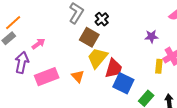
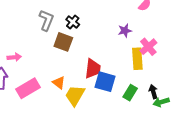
pink arrow: (38, 44) -> (14, 57), turned 40
yellow trapezoid: (97, 58) -> (75, 95), moved
yellow rectangle: (159, 66) -> (137, 59), size x1.5

